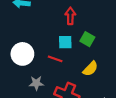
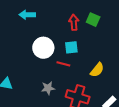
green square: (87, 39) -> (93, 20), moved
white circle: (22, 54) -> (43, 48), moved

